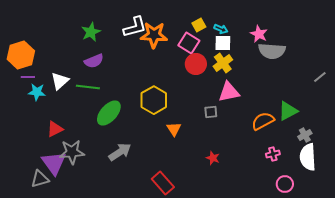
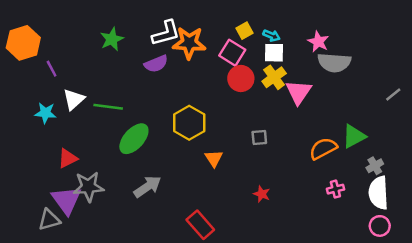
orange hexagon: (21, 55) -> (23, 43), moved
purple semicircle: (94, 61) -> (156, 64), moved
purple line: (28, 77) -> (52, 69), moved, turned 64
pink triangle: (229, 92) -> (299, 92), moved, turned -45
pink circle: (285, 184) -> (380, 226), moved

